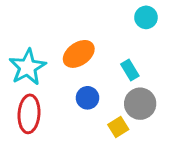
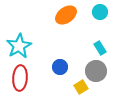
orange ellipse: (79, 54) -> (66, 15), moved
cyan rectangle: (130, 70) -> (100, 48), moved

